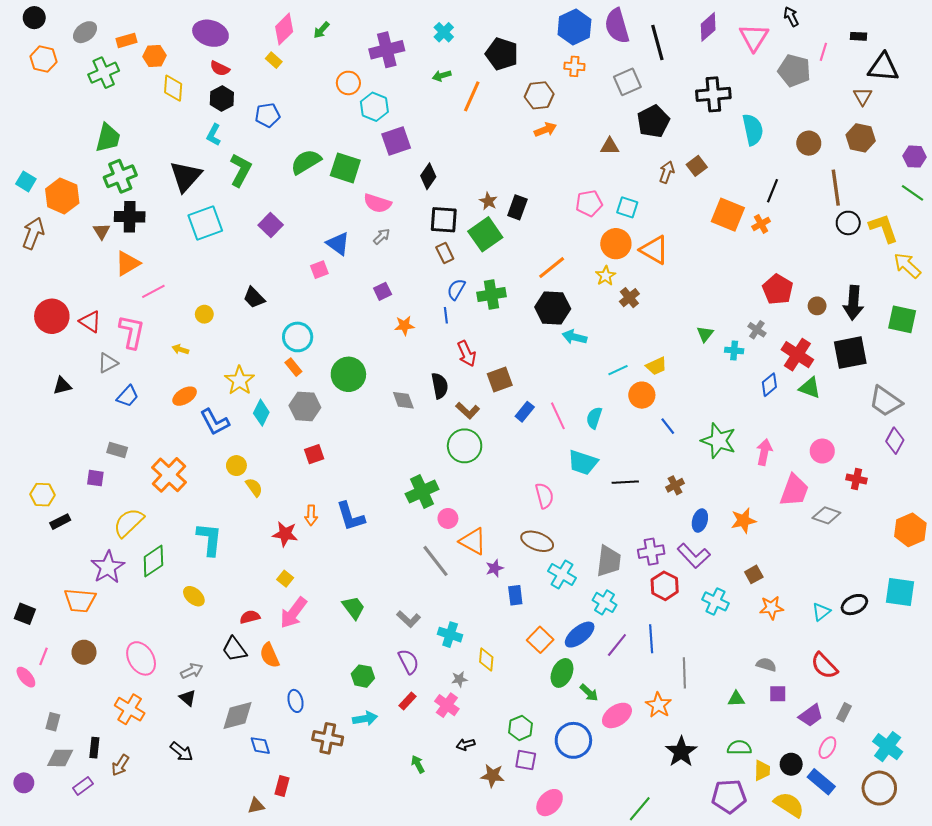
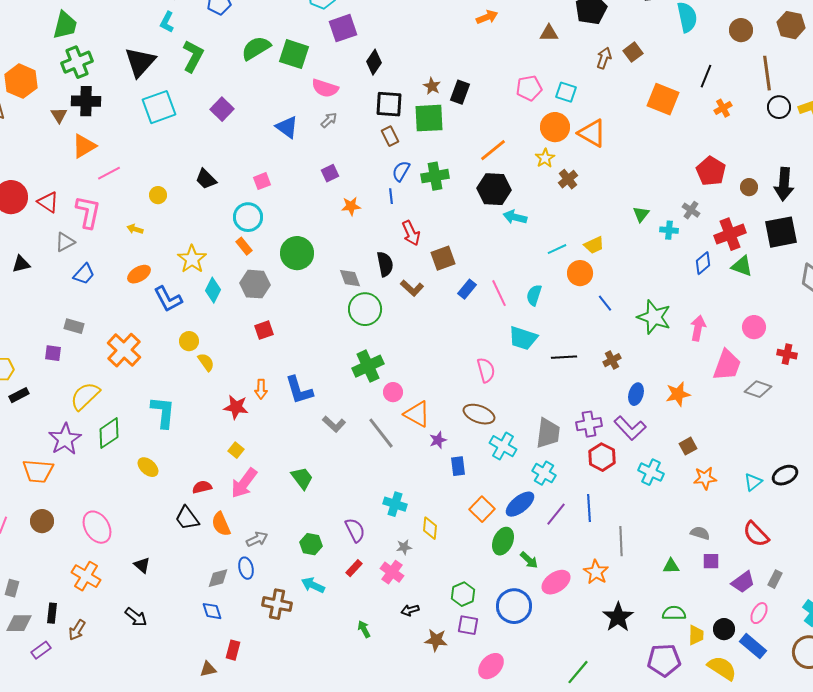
orange cross: (761, 224) -> (723, 108), moved
green square: (485, 234) -> (429, 118), turned 32
pink square: (319, 270) -> (262, 181), moved
red cross: (797, 355) -> (730, 234), turned 36
green circle: (465, 446) -> (365, 309), moved
gray L-shape: (409, 619) -> (334, 424), moved
gray arrow: (192, 671) -> (257, 539), moved
gray diamond: (237, 715) -> (218, 578), moved, size x0.7
cyan arrow: (365, 719) -> (313, 585), turned -145

